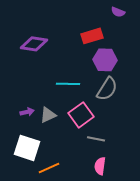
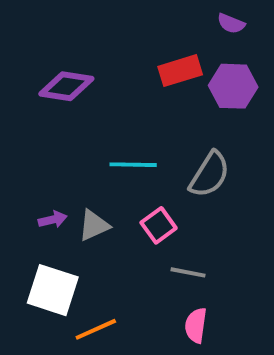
purple hexagon: (105, 60) -> (233, 86), moved
pink square: (81, 115) -> (159, 225), size x0.7

